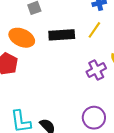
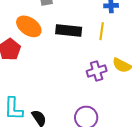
yellow line: (94, 30) -> (102, 31), turned -36

